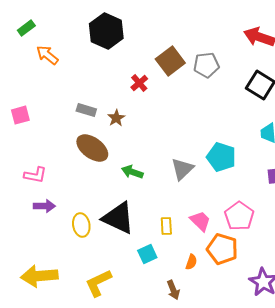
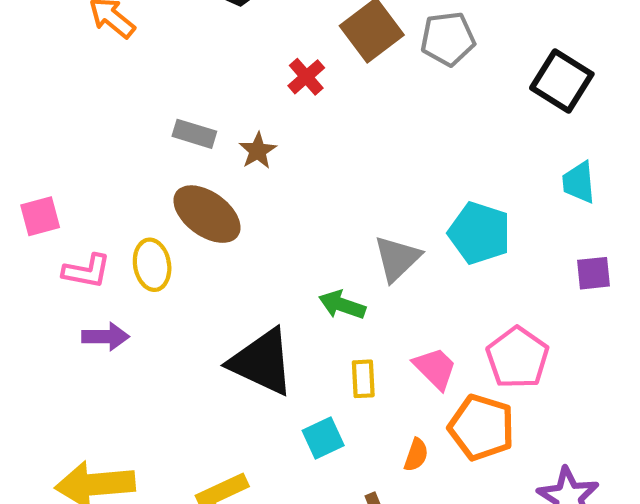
pink square: (20, 115) -> (40, 216), moved
green arrow: (132, 172) -> (342, 305), moved
yellow ellipse: (81, 225) -> (152, 265), moved

